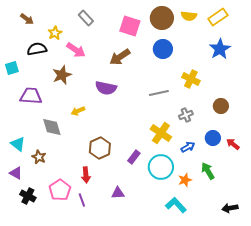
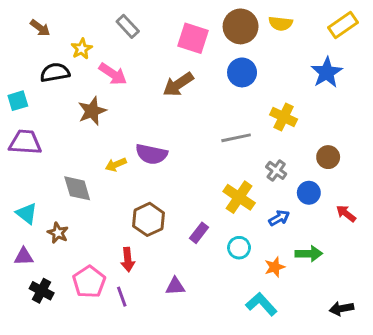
yellow rectangle: (218, 17) -> (343, 25), moved
purple semicircle: (106, 88) -> (151, 154), moved
purple trapezoid: (31, 96) -> (25, 142), moved
gray cross: (186, 115) -> (276, 170), turned -32
blue circle: (213, 138) -> (309, 193), moved
cyan circle: (161, 167) -> (239, 248), size x0.6
green arrow: (208, 171) -> (309, 254), turned 120
purple triangle: (16, 173) -> (24, 257), turned -32

